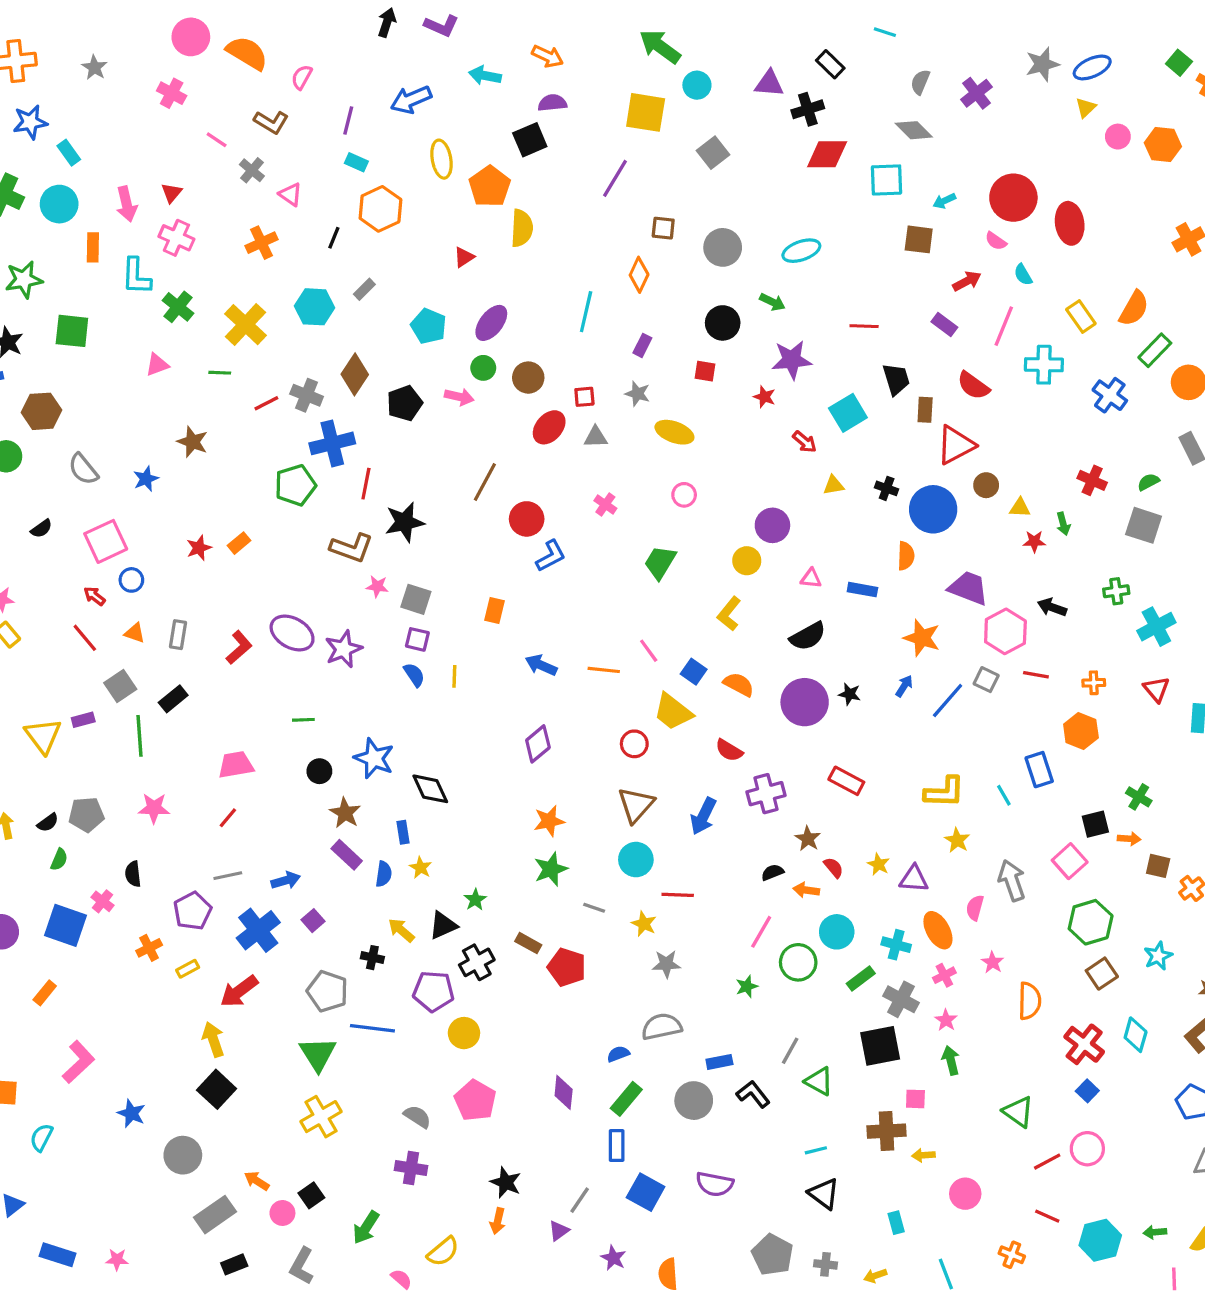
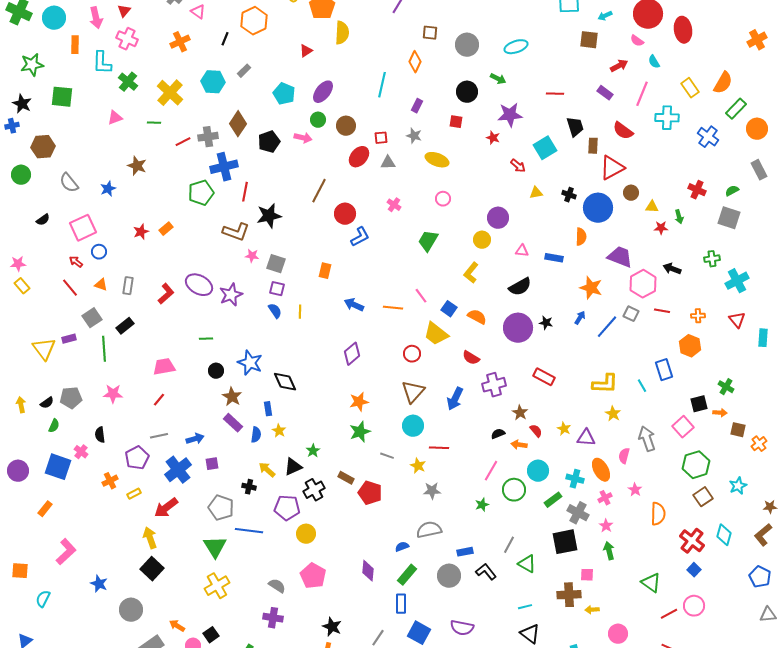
gray cross: (307, 395) -> (208, 137), turned -30
purple square: (313, 921) -> (212, 464), turned 32

